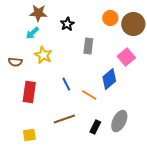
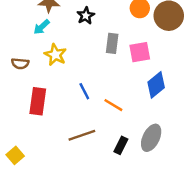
pink square: (126, 57) -> (140, 52), moved, turned 30
blue diamond: (109, 79) -> (156, 85), moved
yellow square: (29, 135) -> (15, 155), moved, turned -32

